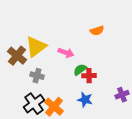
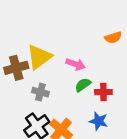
brown cross: (17, 56) -> (16, 68), turned 36
green semicircle: (80, 70) -> (83, 85), moved

